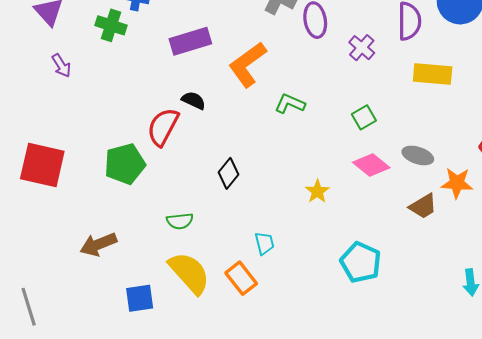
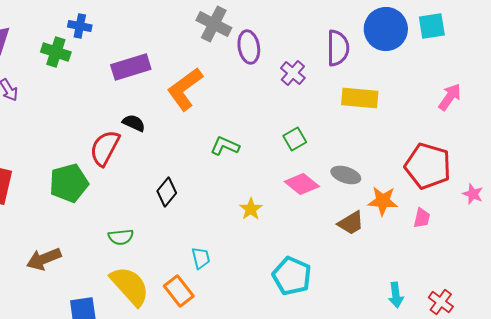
green L-shape: (290, 104) -> (225, 146), moved

